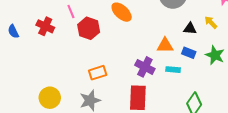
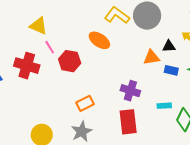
red cross: (45, 26) -> (27, 66), size x1.4
orange triangle: (165, 46) -> (151, 57), moved
cyan rectangle: (173, 70) -> (164, 106), moved

